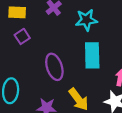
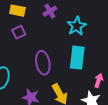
cyan star: (86, 20) -> (77, 26), turned -30

